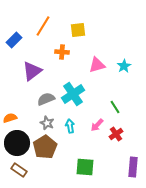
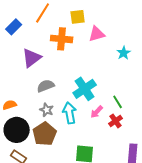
orange cross: (62, 52) -> (62, 39), size x1.5
pink triangle: (97, 65) -> (97, 34), moved
cyan cross: (73, 94) -> (85, 89), moved
green line: (115, 107) -> (118, 102), moved
cyan arrow: (70, 126) -> (70, 113), size x1.5

